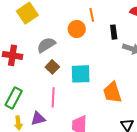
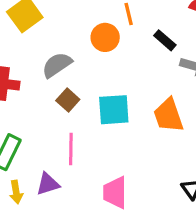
black rectangle: (114, 32) -> (165, 40), turned -40
orange trapezoid: (112, 92) -> (168, 115), moved

